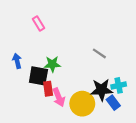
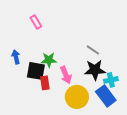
black star: (102, 90) -> (95, 70), moved
pink arrow: (59, 97) -> (66, 75), moved
blue rectangle: (113, 103) -> (106, 96), size x1.5

